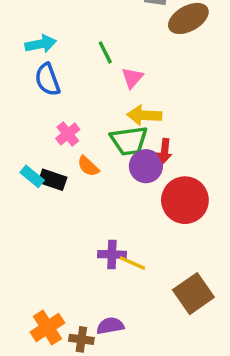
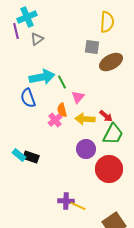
cyan arrow: (41, 44) -> (42, 77), moved, size x1.4
pink cross: (68, 134) -> (55, 120), moved
green trapezoid: (129, 141) -> (113, 134), moved, turned -55
red arrow: (165, 151) -> (106, 116), moved, turned -56
orange semicircle: (88, 166) -> (62, 110), moved, turned 32

